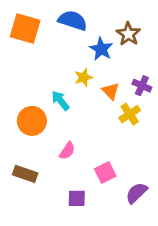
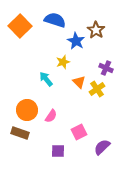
orange square: (25, 29) -> (20, 26), turned 30
orange triangle: (111, 91) -> (79, 82), moved
orange circle: (32, 121) -> (27, 110), moved

